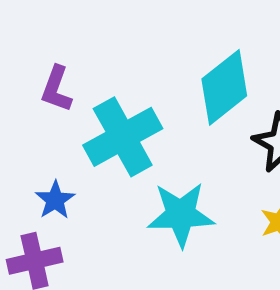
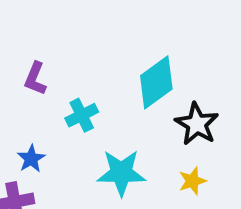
cyan cross: (123, 137) -> (82, 115), size x0.6

